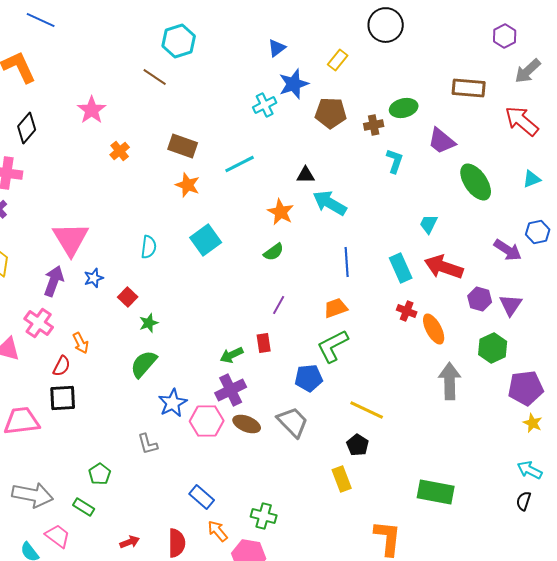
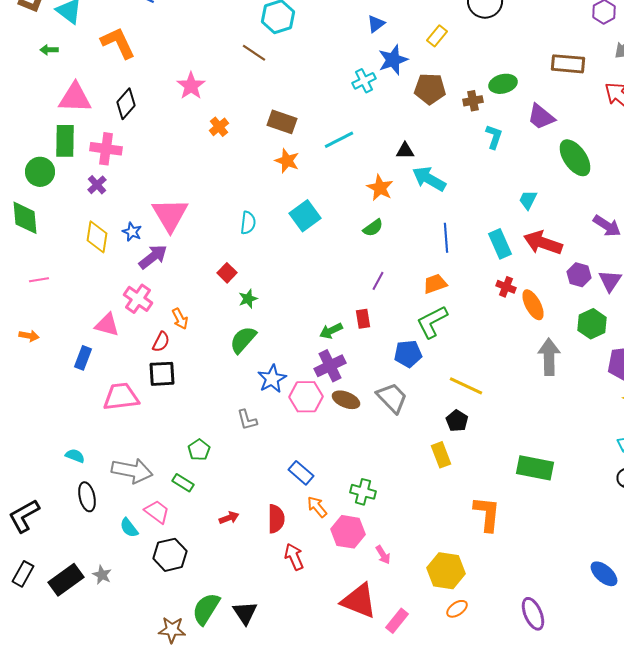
blue star: (94, 278) -> (132, 232), moved, turned -30
purple arrow: (54, 281) -> (153, 257), turned 32

